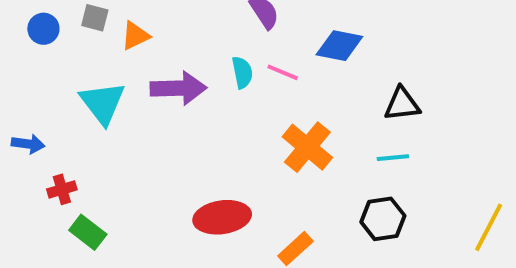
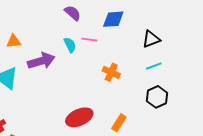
orange triangle: (135, 36) -> (14, 41), turned 35
orange cross: (307, 147) -> (111, 72), size x0.7

